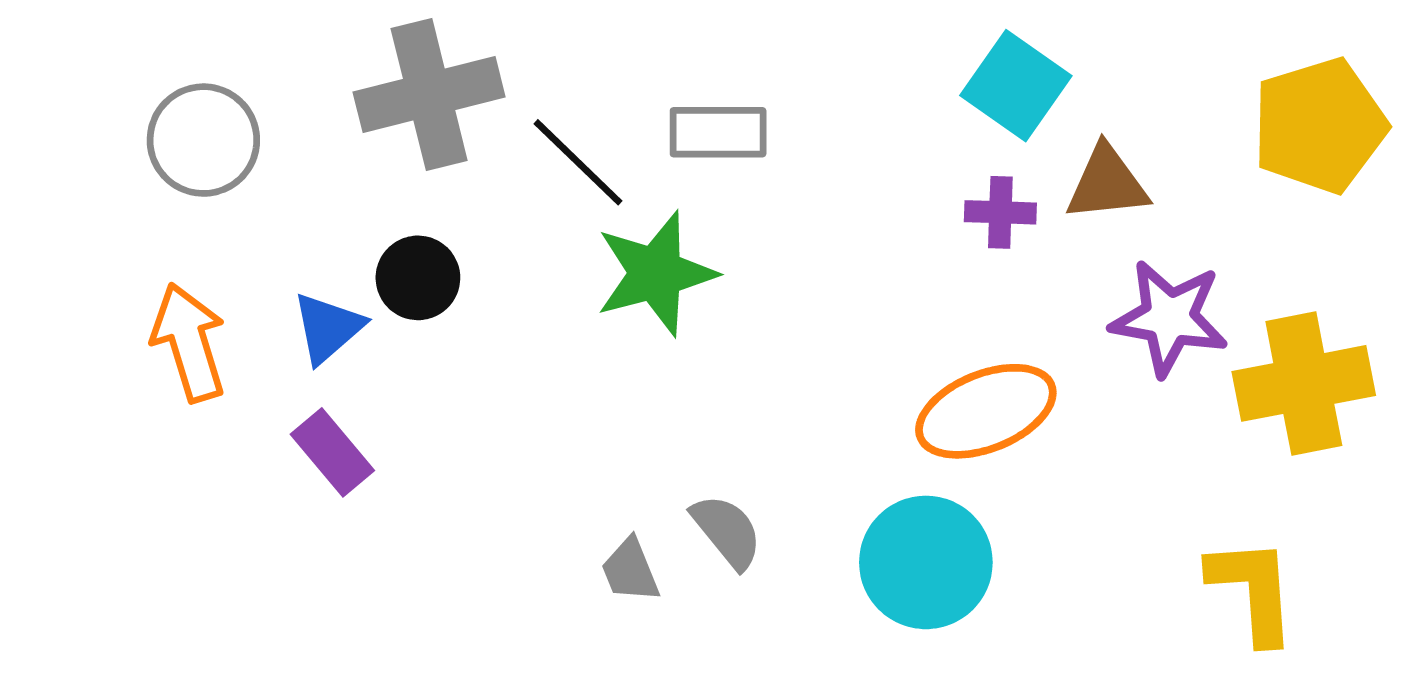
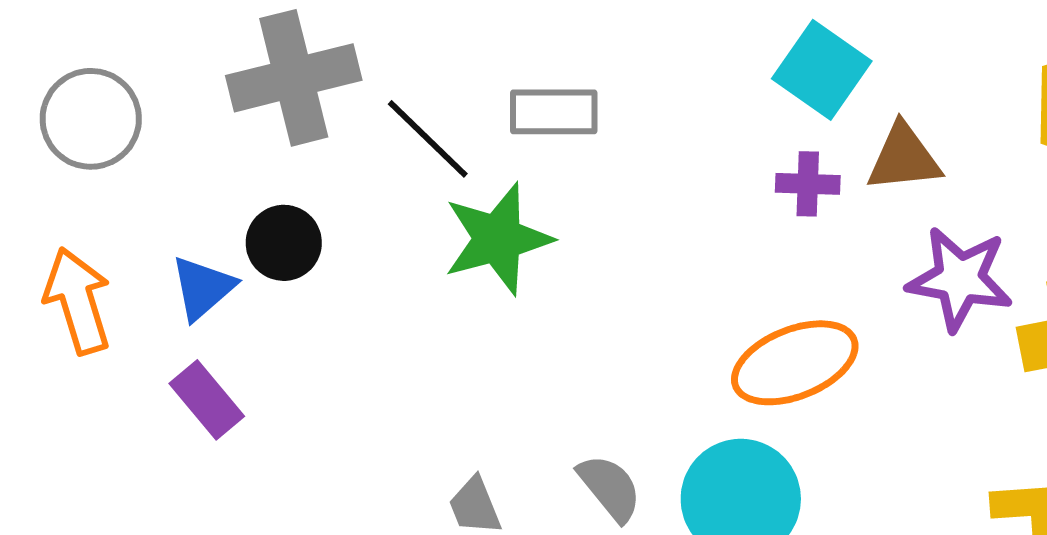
gray semicircle: (727, 531) -> (610, 488), moved

